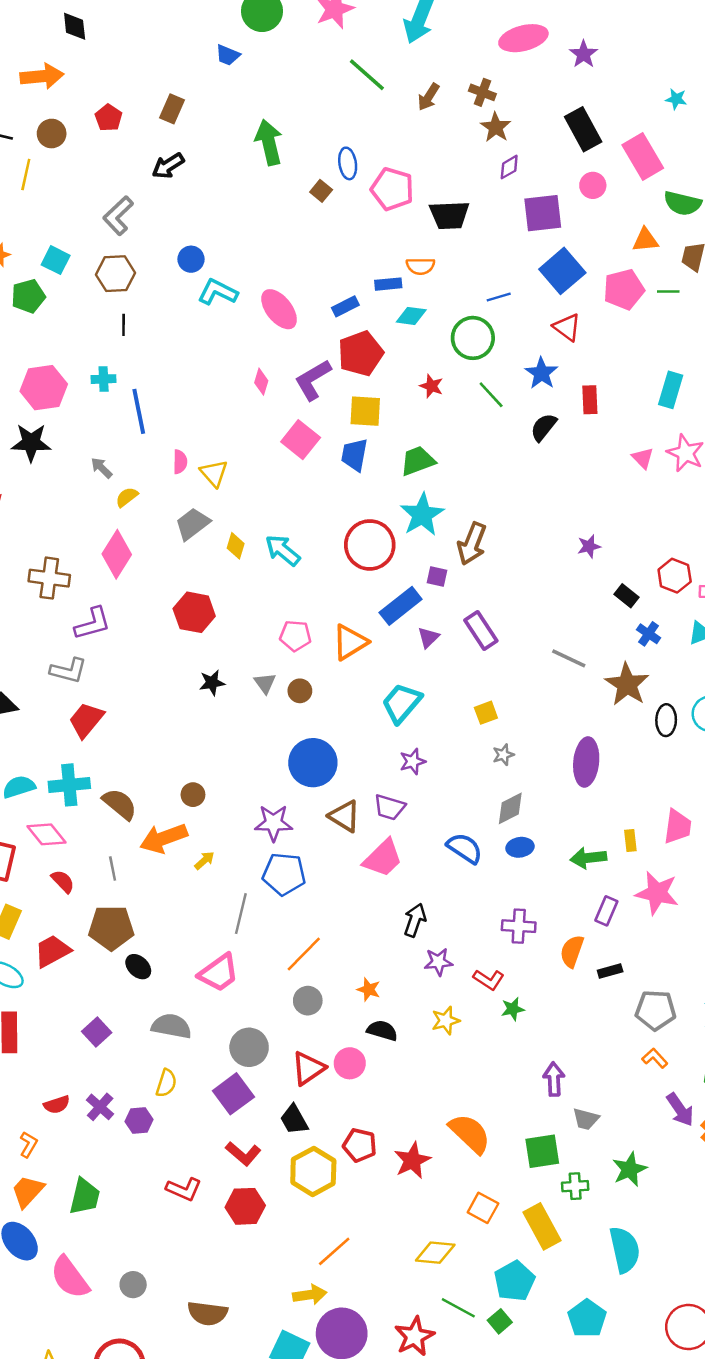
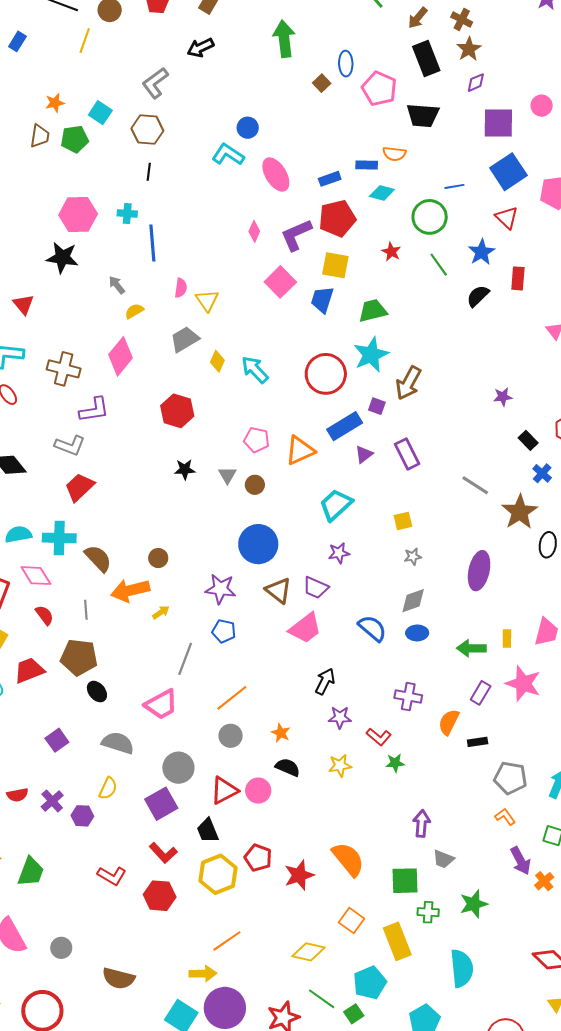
black rectangle: (583, 129) -> (426, 58), moved
blue circle: (191, 259) -> (248, 128), moved
blue pentagon: (284, 874) -> (224, 631), size x0.7

